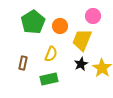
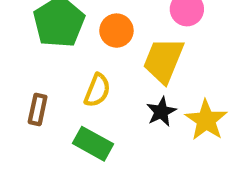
green rectangle: (49, 79) -> (93, 144), turned 42

